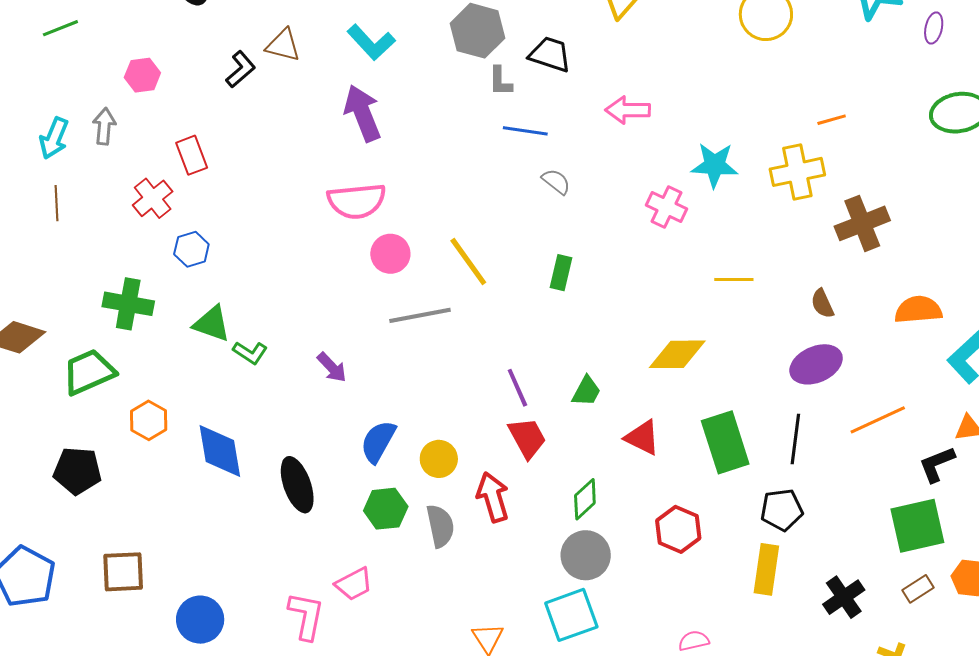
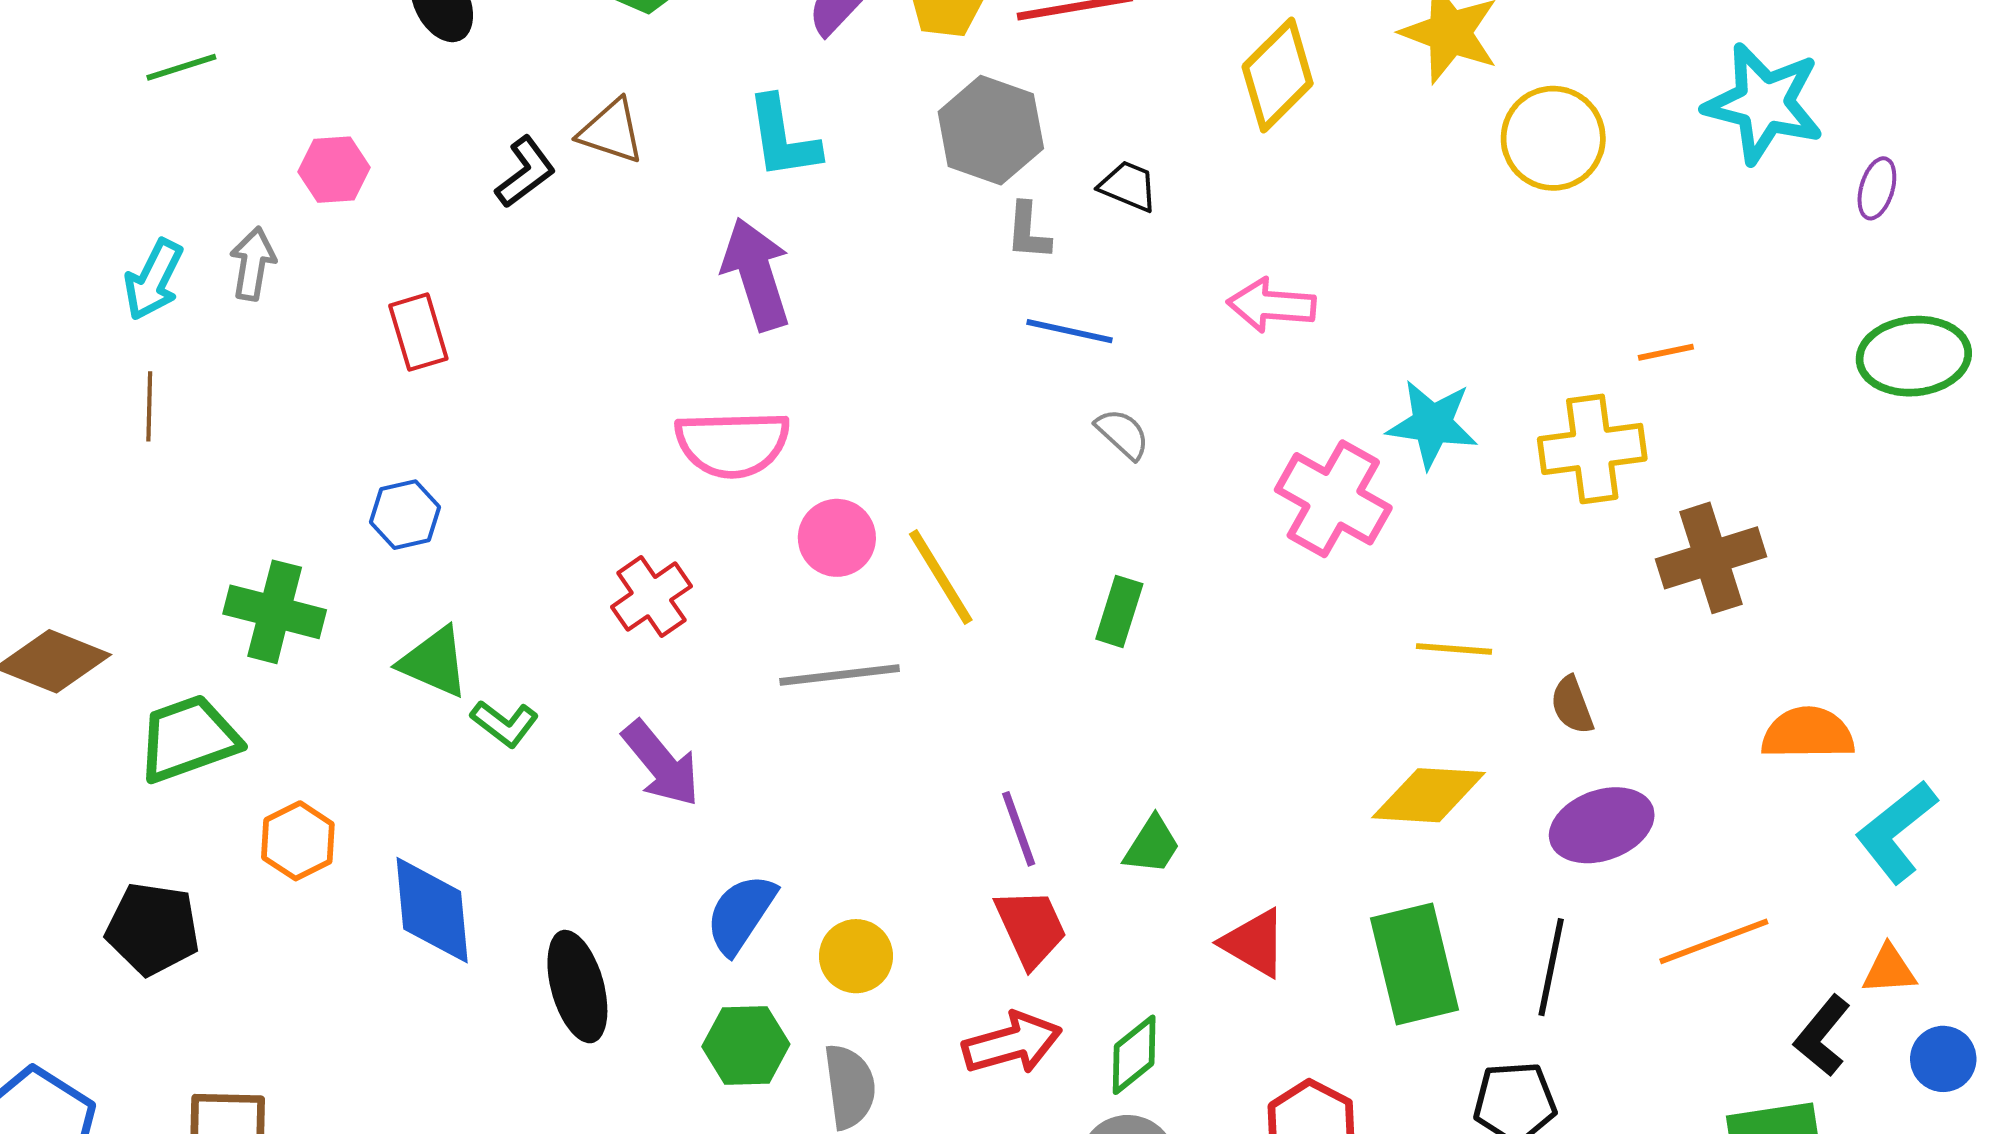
cyan L-shape: (371, 42) -> (783, 138), turned 30
black trapezoid: (550, 54) -> (1128, 186), size x0.7
red cross: (153, 198) -> (651, 597), moved
pink cross: (667, 207) -> (1333, 499), size x1.4
pink circle: (390, 254) -> (837, 538), moved
brown semicircle: (822, 304) -> (1572, 705), moved
yellow diamond: (677, 354) -> (1429, 795), moved
purple arrow: (332, 367) -> (661, 764), size x1.4
black L-shape: (937, 464) -> (1822, 1036), turned -33
red arrow: (493, 497) -> (1012, 1043), moved, turned 87

